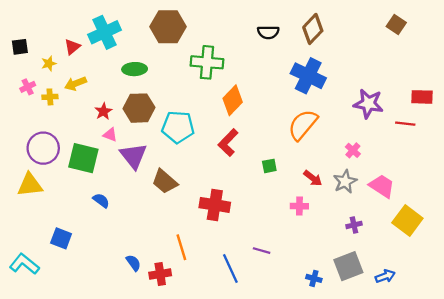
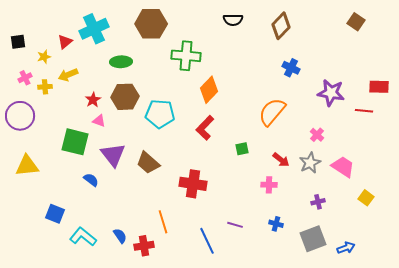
black semicircle: (268, 32) -> (233, 20), moved
blue cross: (308, 76) -> (291, 68), moved, size x0.6
purple circle: (43, 148) -> (20, 116), moved
purple triangle: (133, 156) -> (113, 155), moved
yellow square: (407, 221) -> (366, 198), size x0.6
cyan L-shape: (24, 264) -> (83, 237), moved
blue cross: (314, 278) -> (276, 224), moved

